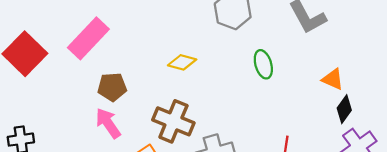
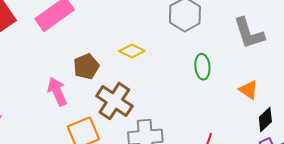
orange triangle: (333, 79) -> (249, 90), moved
brown pentagon: (112, 87) -> (86, 66), moved, turned -30

